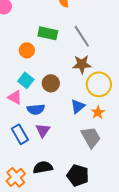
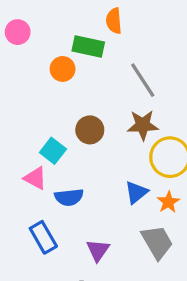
green rectangle: (48, 33) -> (88, 47), moved
orange circle: (27, 50) -> (63, 69), moved
brown circle: (51, 83) -> (90, 130), moved
purple triangle: (43, 130) -> (98, 250), moved

